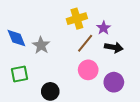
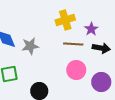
brown line: (85, 43) -> (73, 44), turned 54
gray star: (41, 45) -> (30, 46), turned 30

